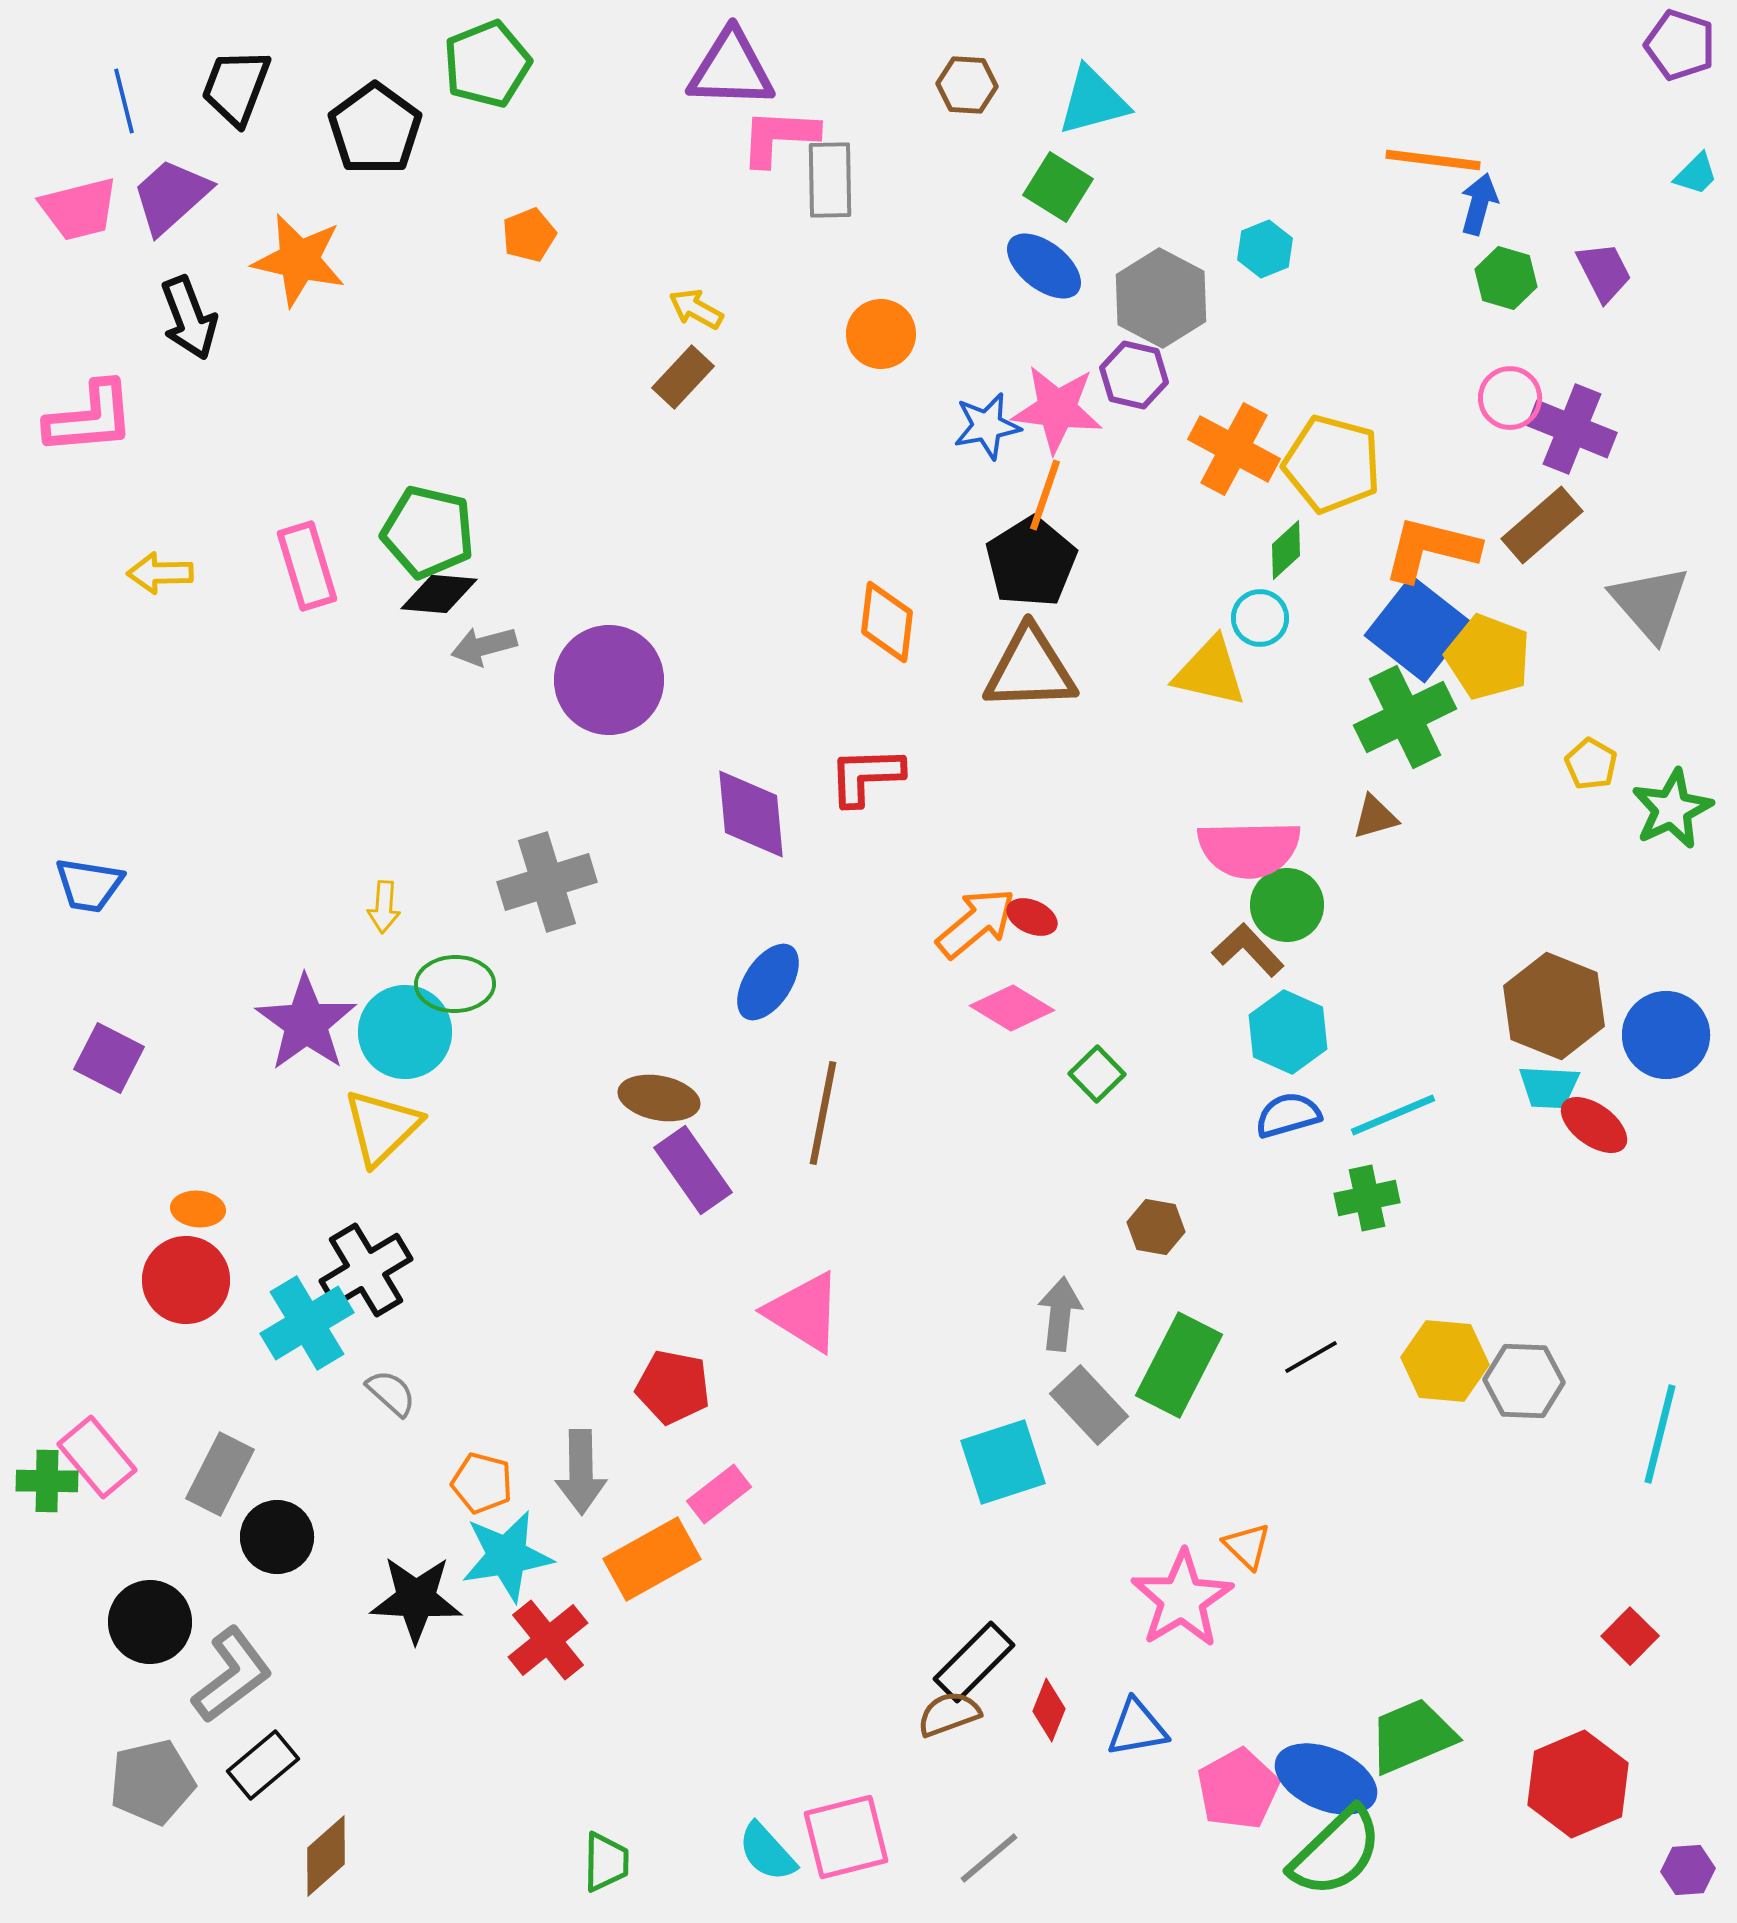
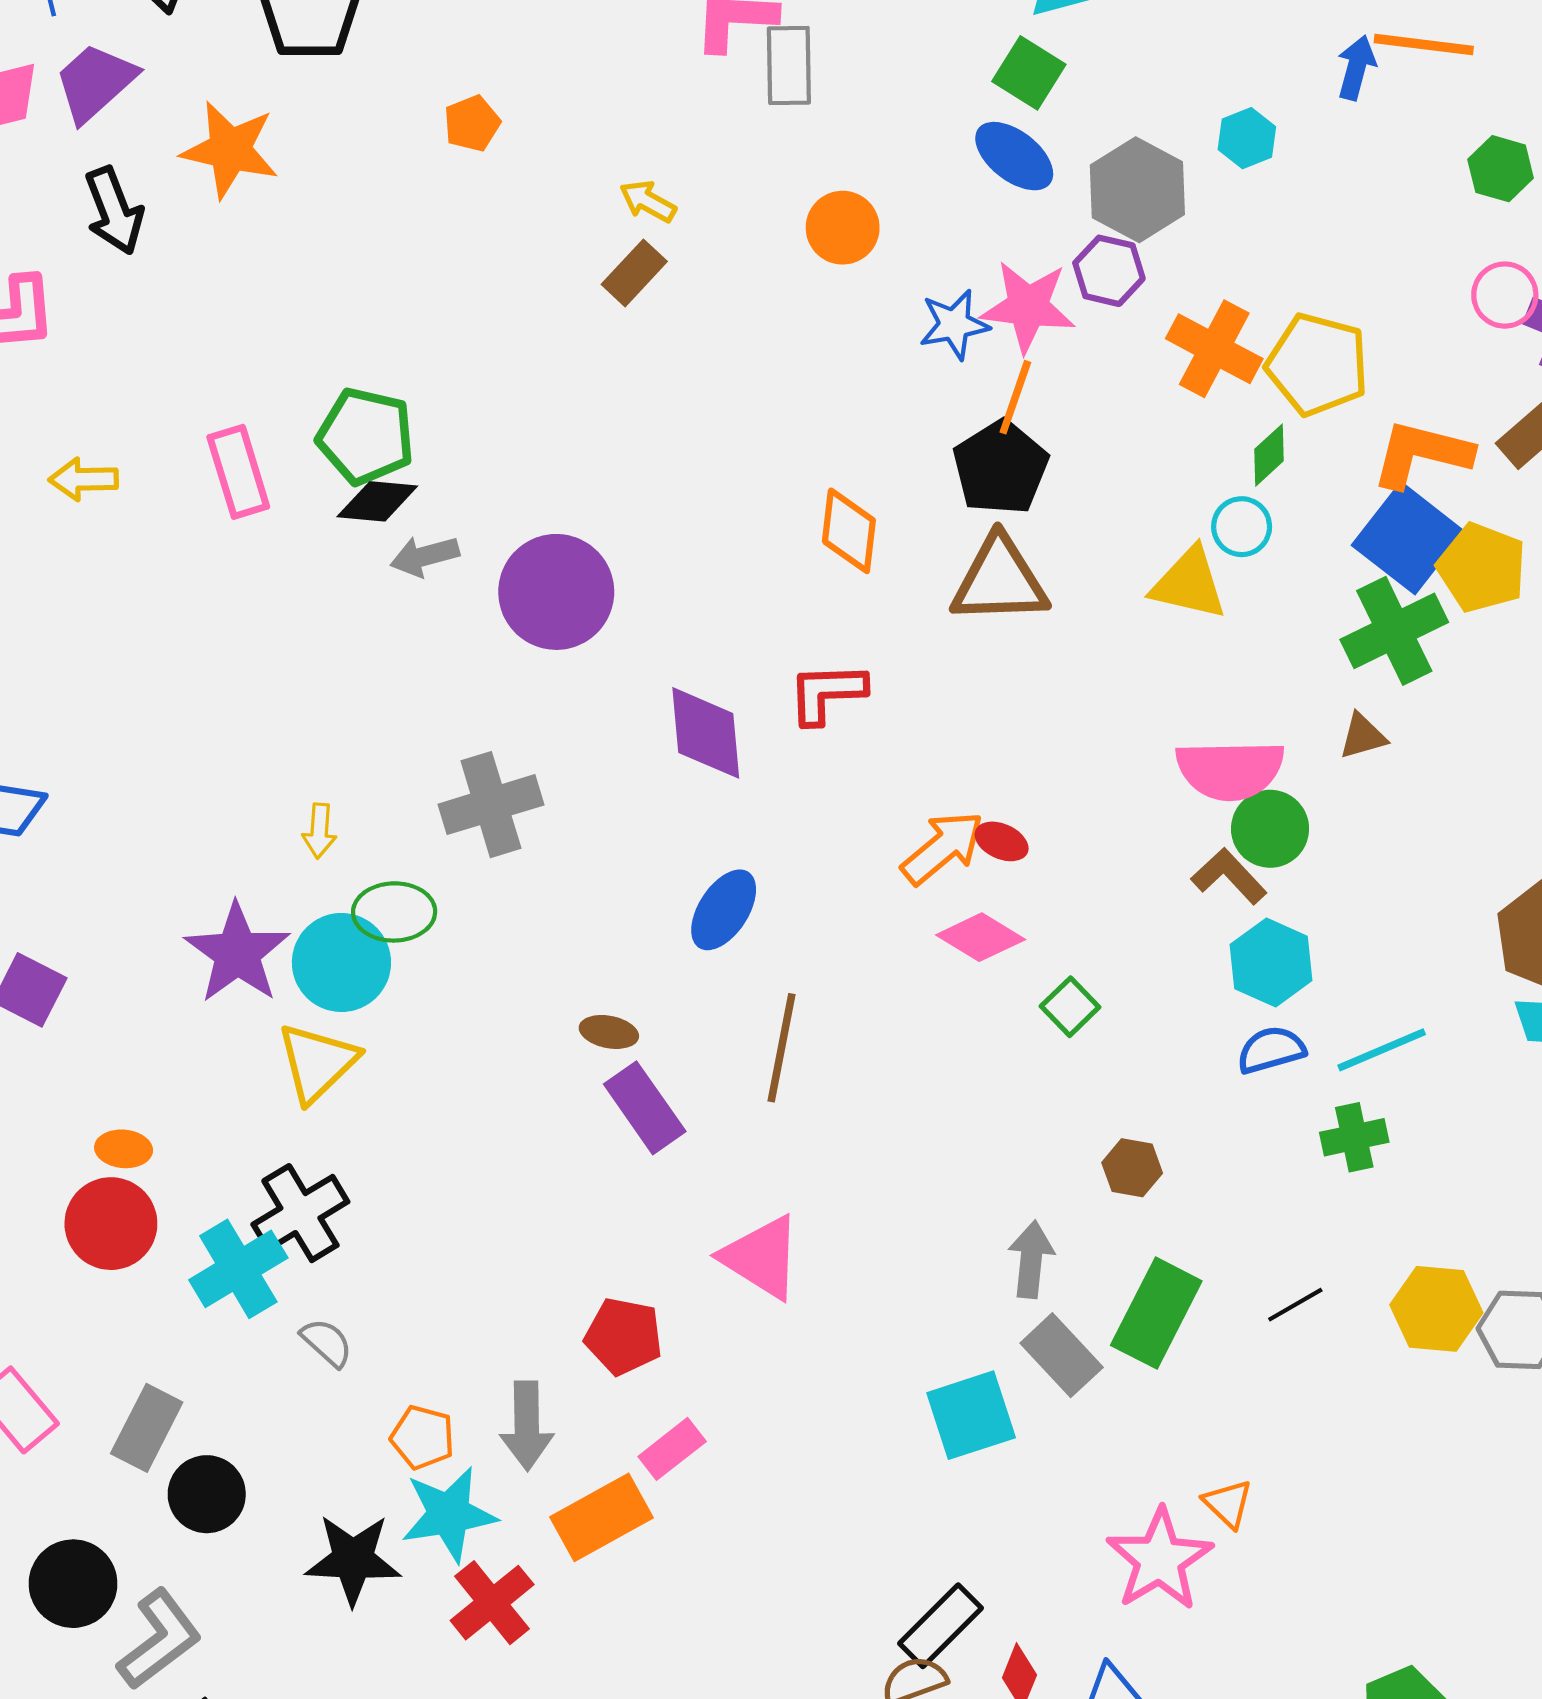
blue arrow: (1479, 204) -> (1356, 68), moved
brown ellipse: (659, 1098) -> (609, 1032), size x0.7

